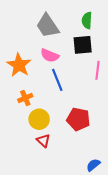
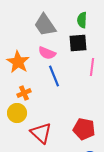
yellow circle: (39, 119) -> (17, 113), moved
red pentagon: (78, 119) -> (84, 129), moved
red triangle: (43, 140) -> (41, 133), size x1.6

